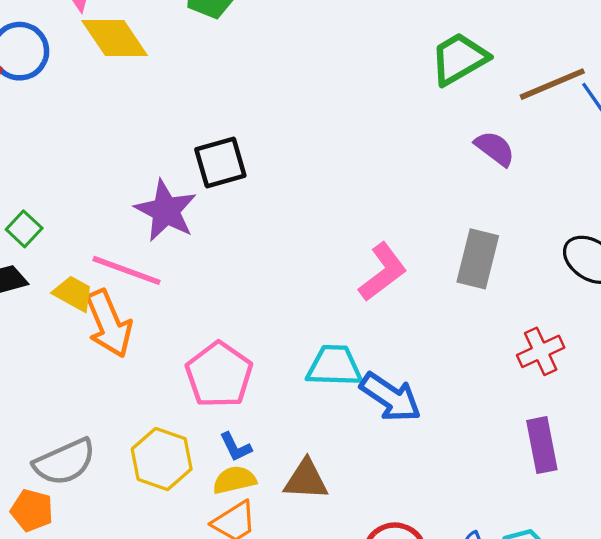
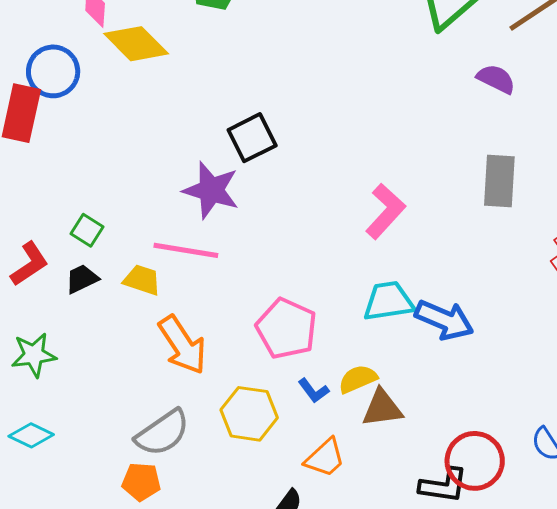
pink L-shape: (383, 272) -> (385, 211), moved
orange arrow: (109, 324) -> (182, 345), moved
yellow semicircle: (234, 480) -> (358, 379), moved

